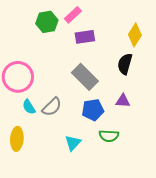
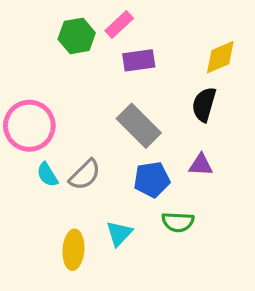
yellow diamond: (135, 35) -> (220, 57), turned 35
yellow ellipse: (17, 139) -> (73, 250), moved

